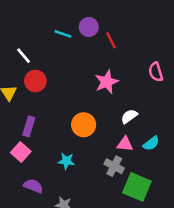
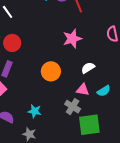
red circle: (35, 81) -> (12, 43), moved
cyan star: (66, 161) -> (34, 111), moved
green square: (137, 187) -> (89, 125), turned -35

